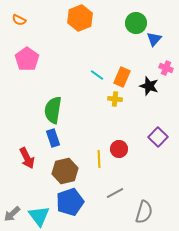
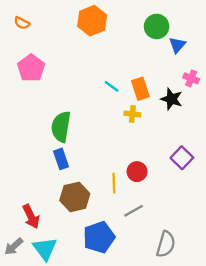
orange rectangle: (122, 77) -> (140, 89), turned -42
red arrow: (27, 158) -> (31, 216), moved
gray line: (115, 193) -> (134, 211), moved
blue pentagon: (70, 202) -> (99, 237), moved

